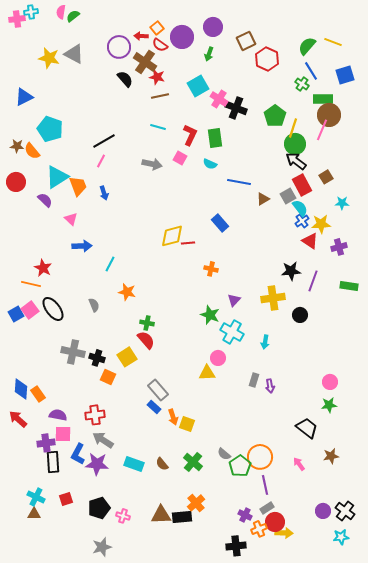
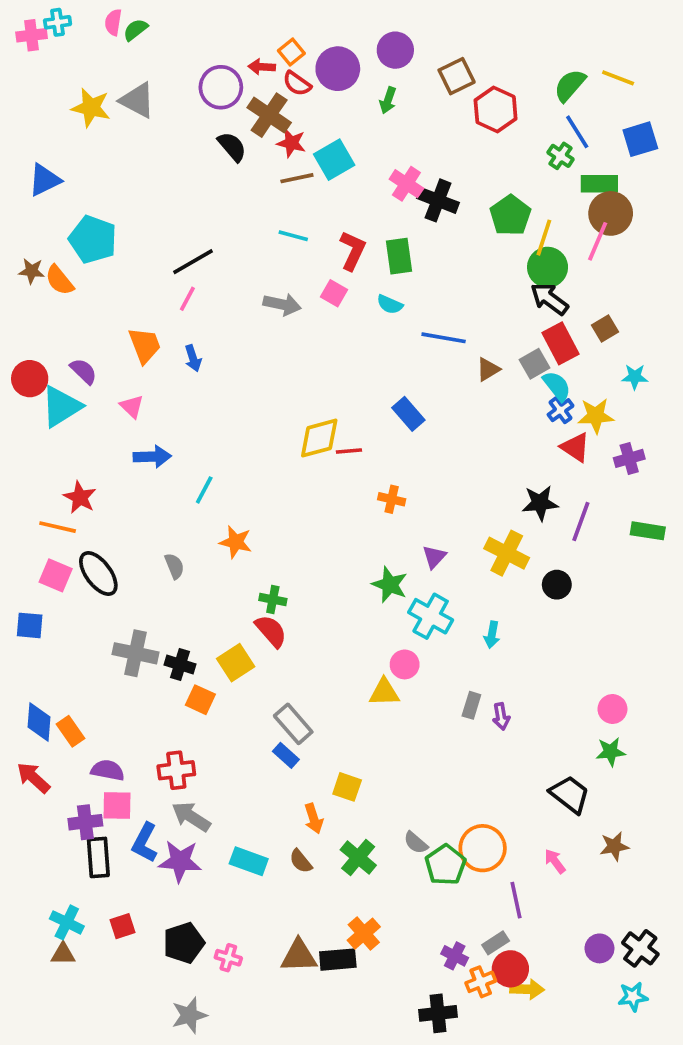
cyan square: (198, 86) -> (334, 160), moved
cyan triangle: (57, 177) -> (61, 406), moved
red circle: (16, 182) -> (30, 379), moved
yellow cross: (273, 298) -> (507, 553), turned 35
pink square: (30, 310) -> (56, 575), turned -30
blue square: (16, 314) -> (30, 625), moved, turned 35
orange arrow: (173, 417) -> (314, 818), moved
purple line: (265, 485) -> (516, 900), moved

